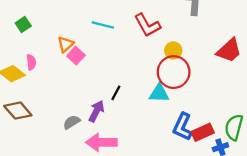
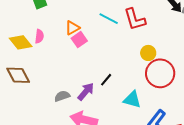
red L-shape: (147, 25) -> (135, 19), moved
yellow circle: (173, 50) -> (148, 53), moved
cyan triangle: (159, 93) -> (132, 100), moved

